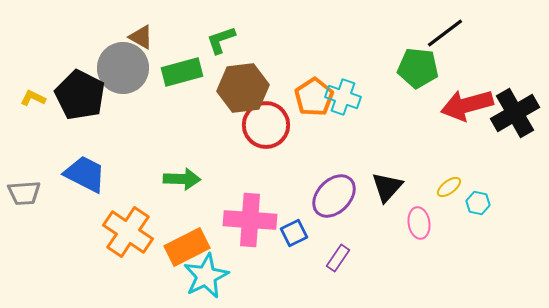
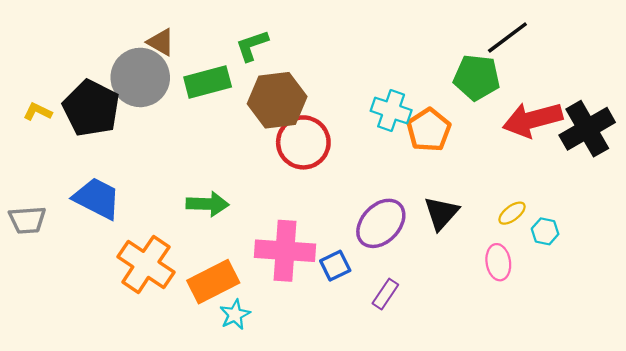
orange pentagon: (314, 97) -> (429, 130), moved
pink ellipse: (419, 223) -> (498, 262), moved
cyan star: (206, 276) -> (235, 315), size x0.6

